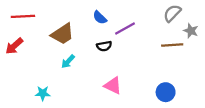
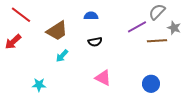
red line: (23, 16) -> (21, 15), turned 40
blue semicircle: (100, 18) -> (91, 16), turned 136
purple line: (125, 29) -> (137, 27), moved

